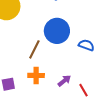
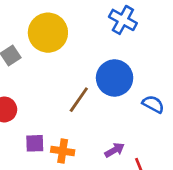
orange cross: (36, 75) -> (63, 151), moved

